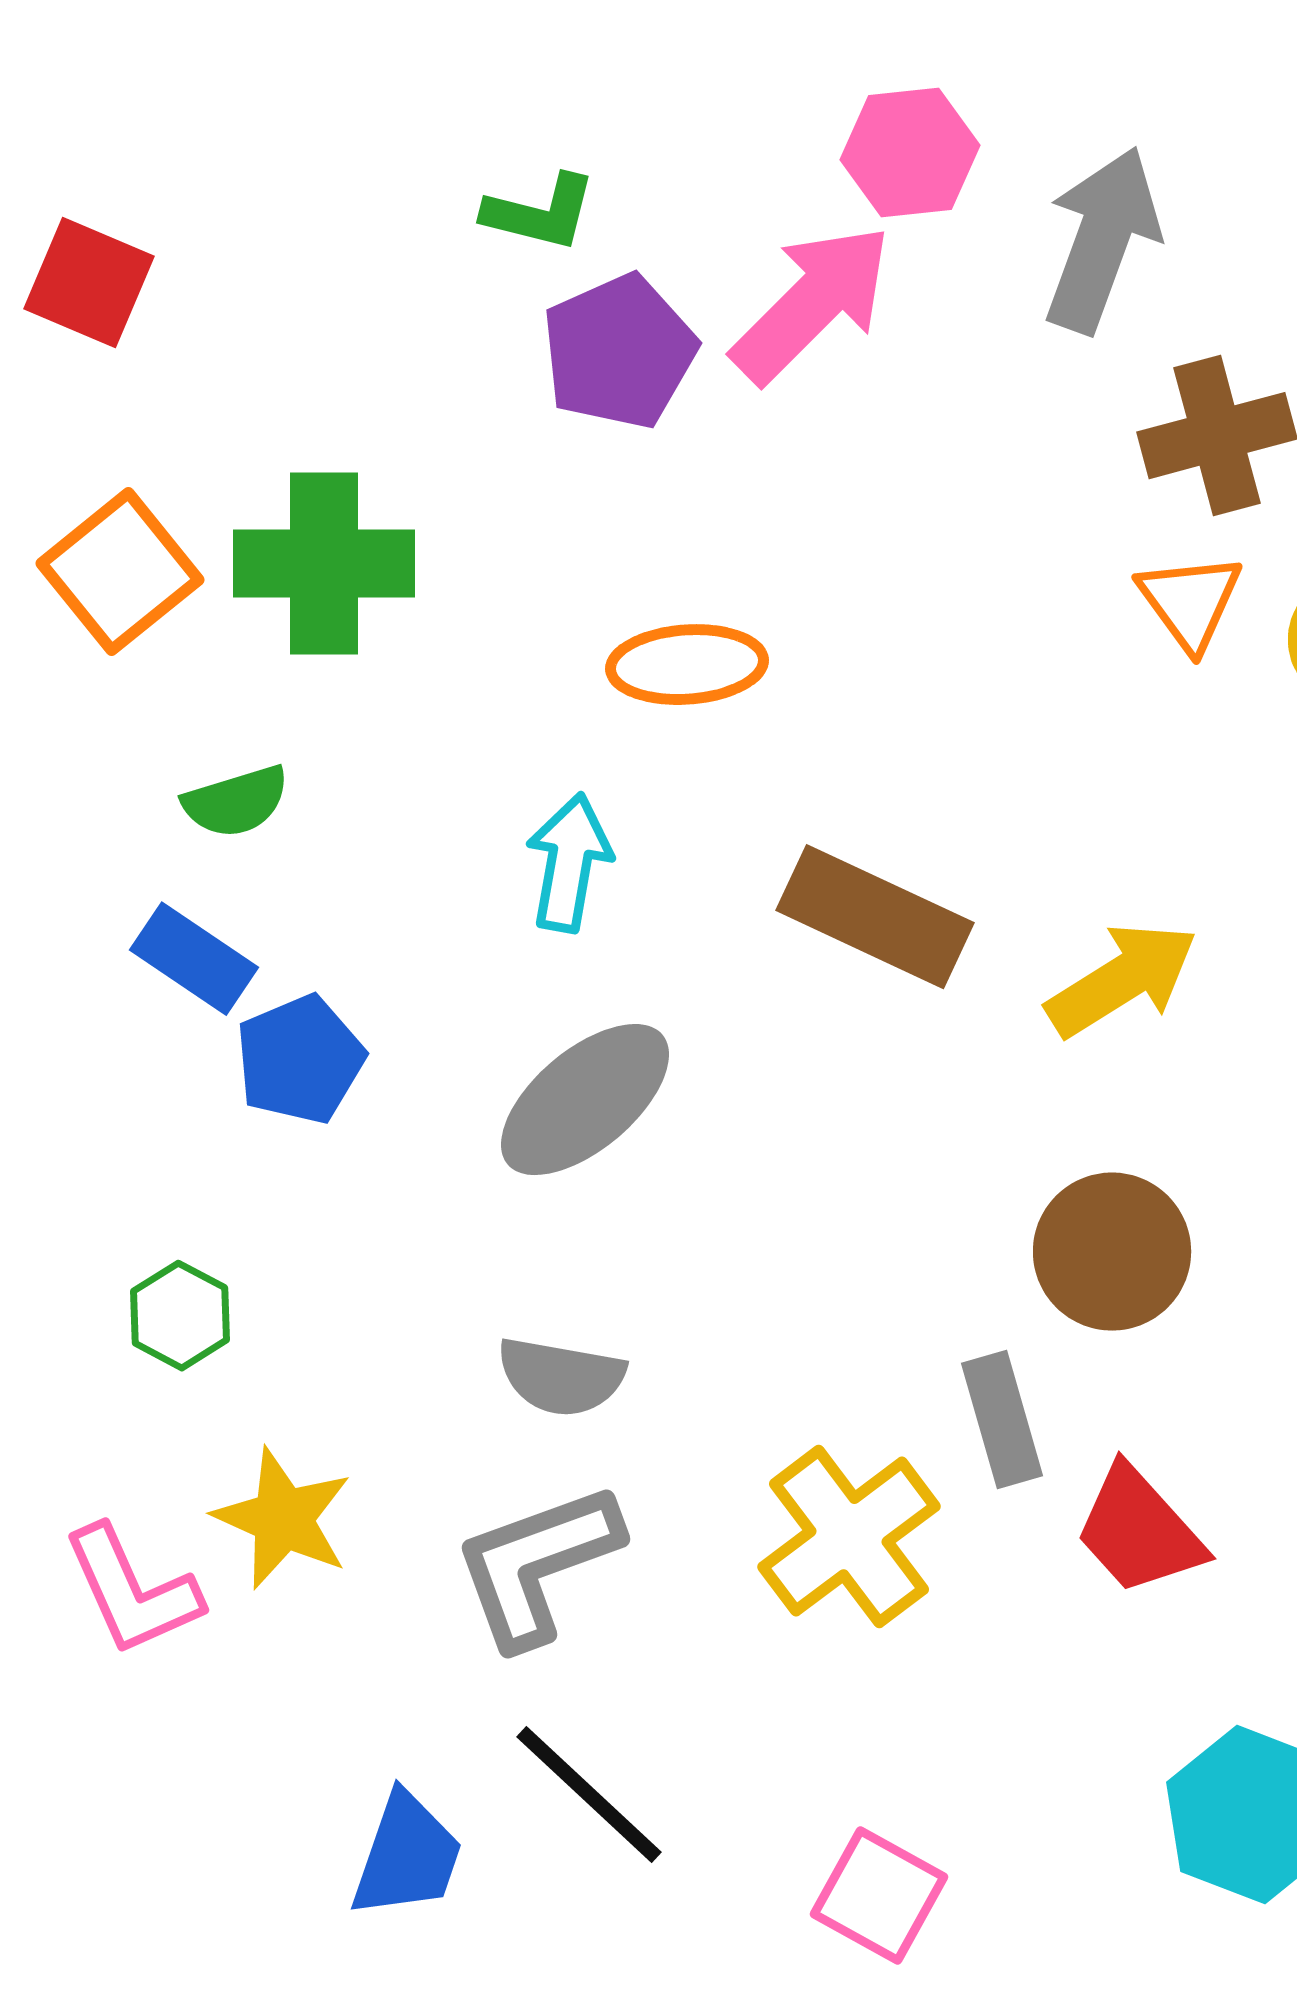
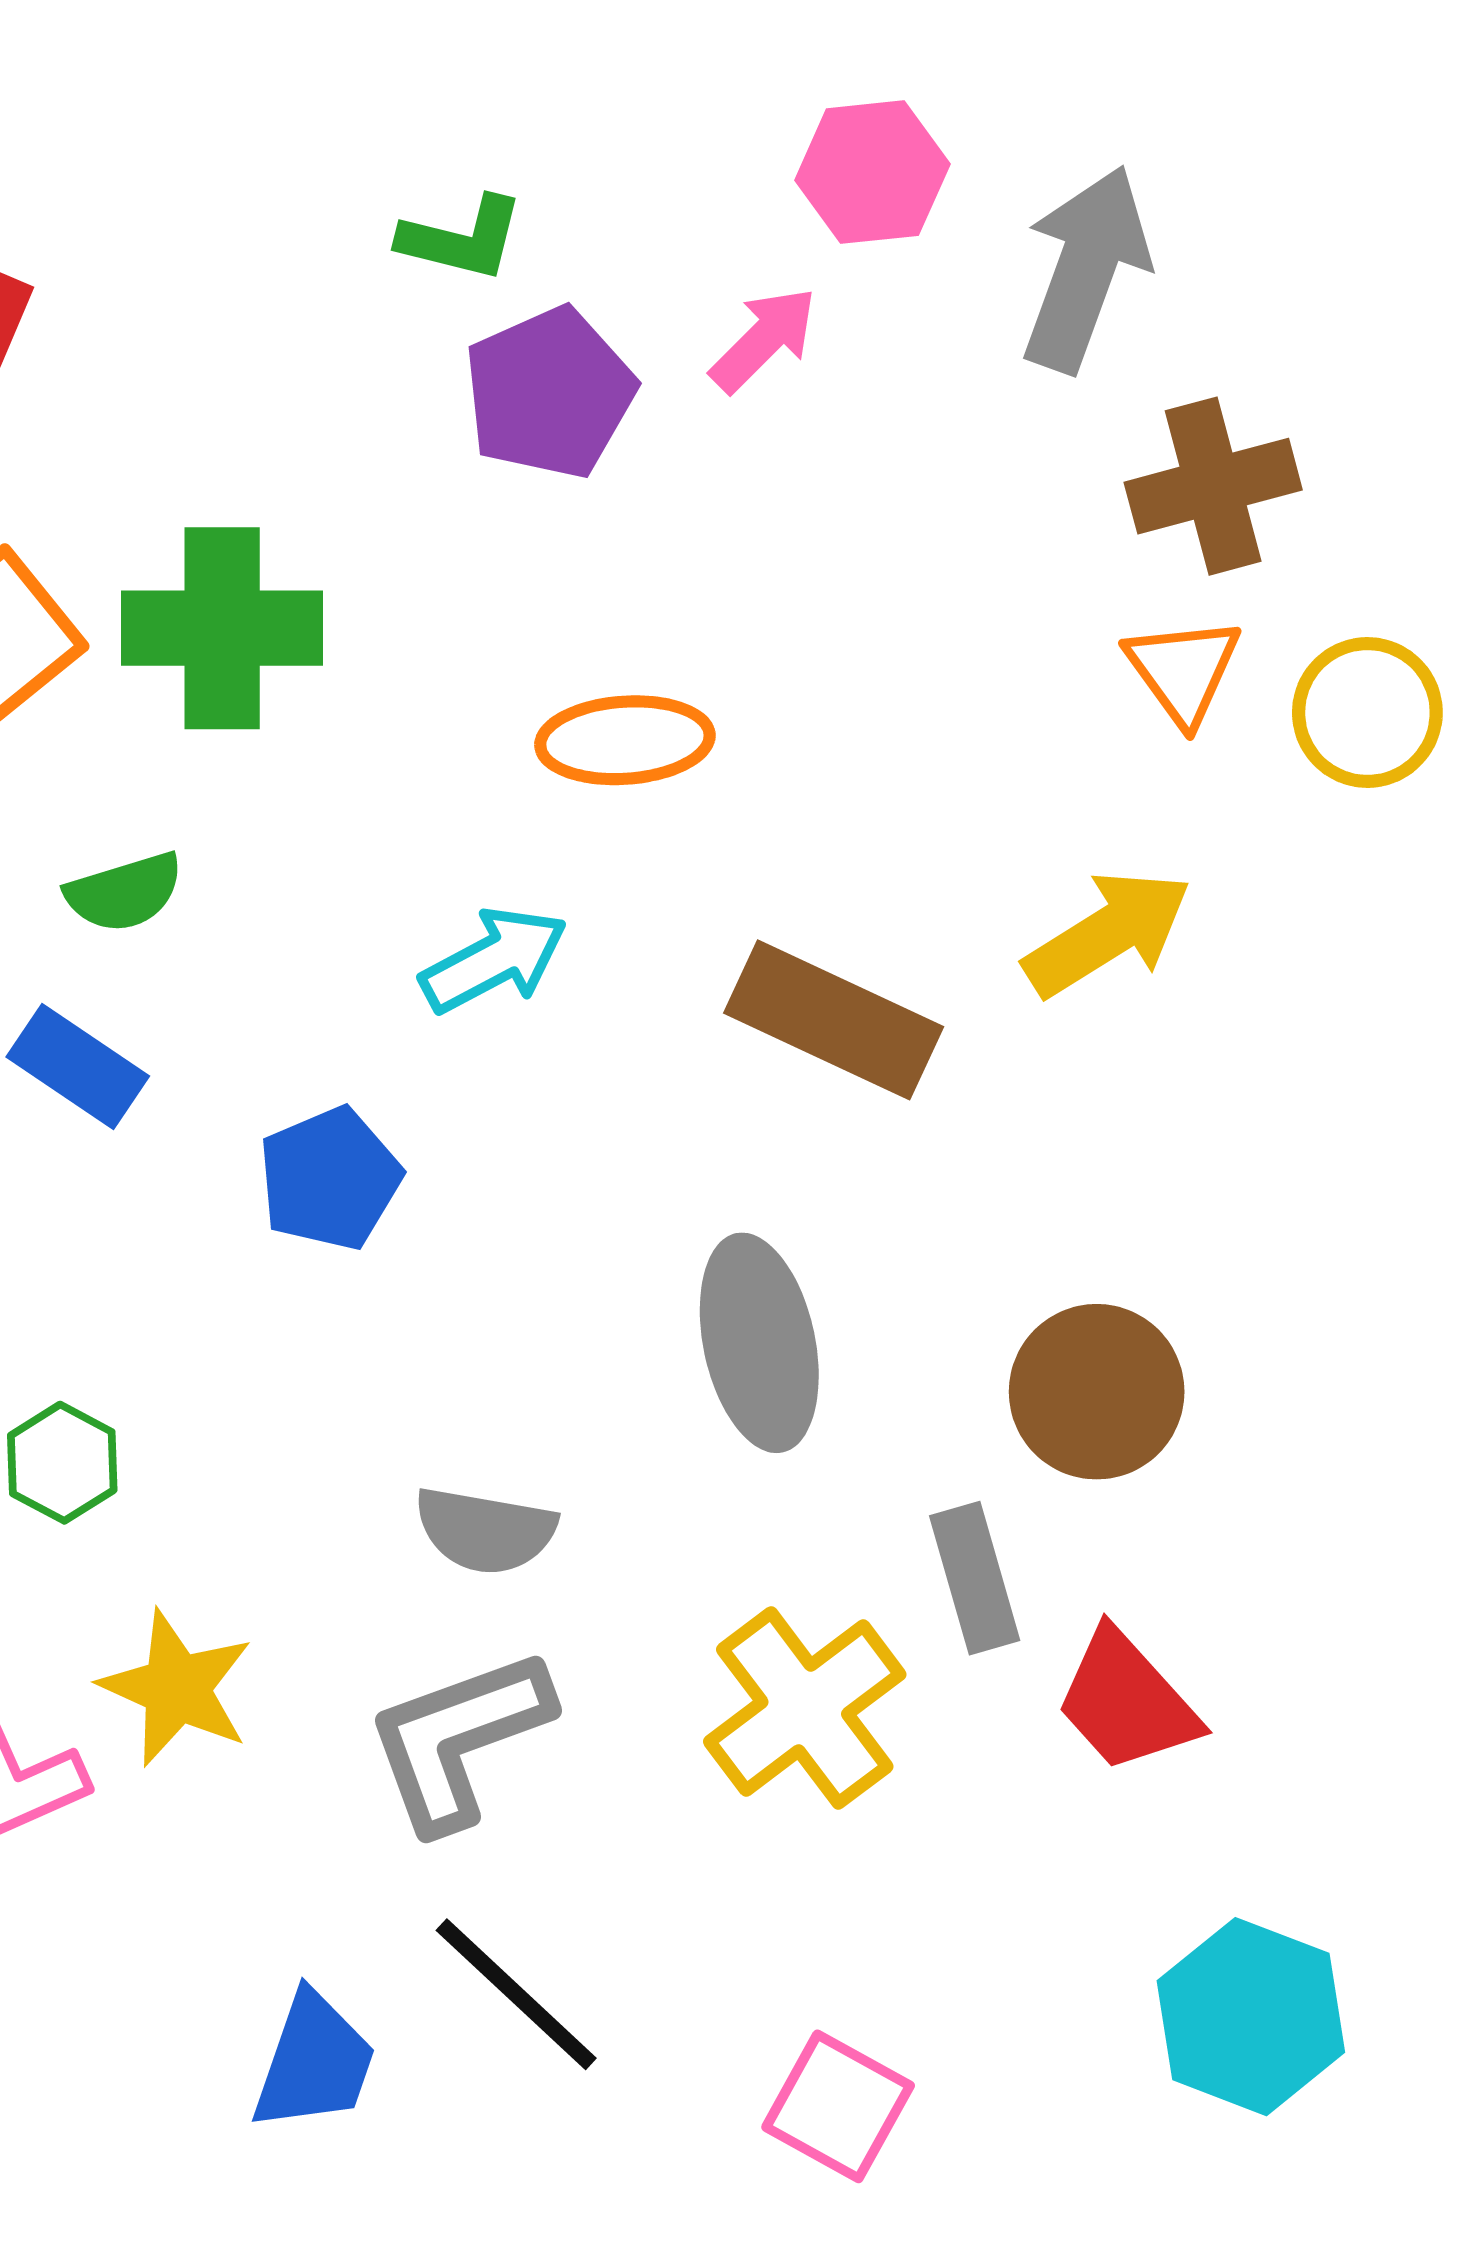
pink arrow: (812, 304) -> (764, 340), size x0.6
cyan arrow: (569, 863) -> (494, 960), turned 52
yellow arrow: (1122, 980) -> (1108, 933), moved
blue pentagon: (300, 1060) -> (330, 1179), moved
gray ellipse: (585, 1100) -> (759, 1343), moved, turned -62

